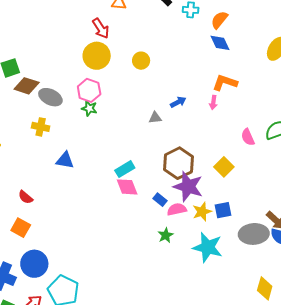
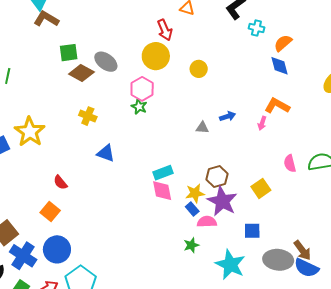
gray ellipse: (50, 97) -> (106, 62), moved
brown hexagon: (178, 163) -> (217, 177), size x0.7
yellow star: (202, 212) -> (195, 193), moved

